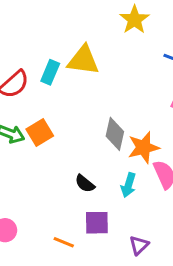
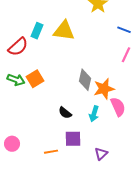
cyan rectangle: (50, 72) -> (37, 31), moved
orange line: (64, 242) -> (51, 152), turned -32

